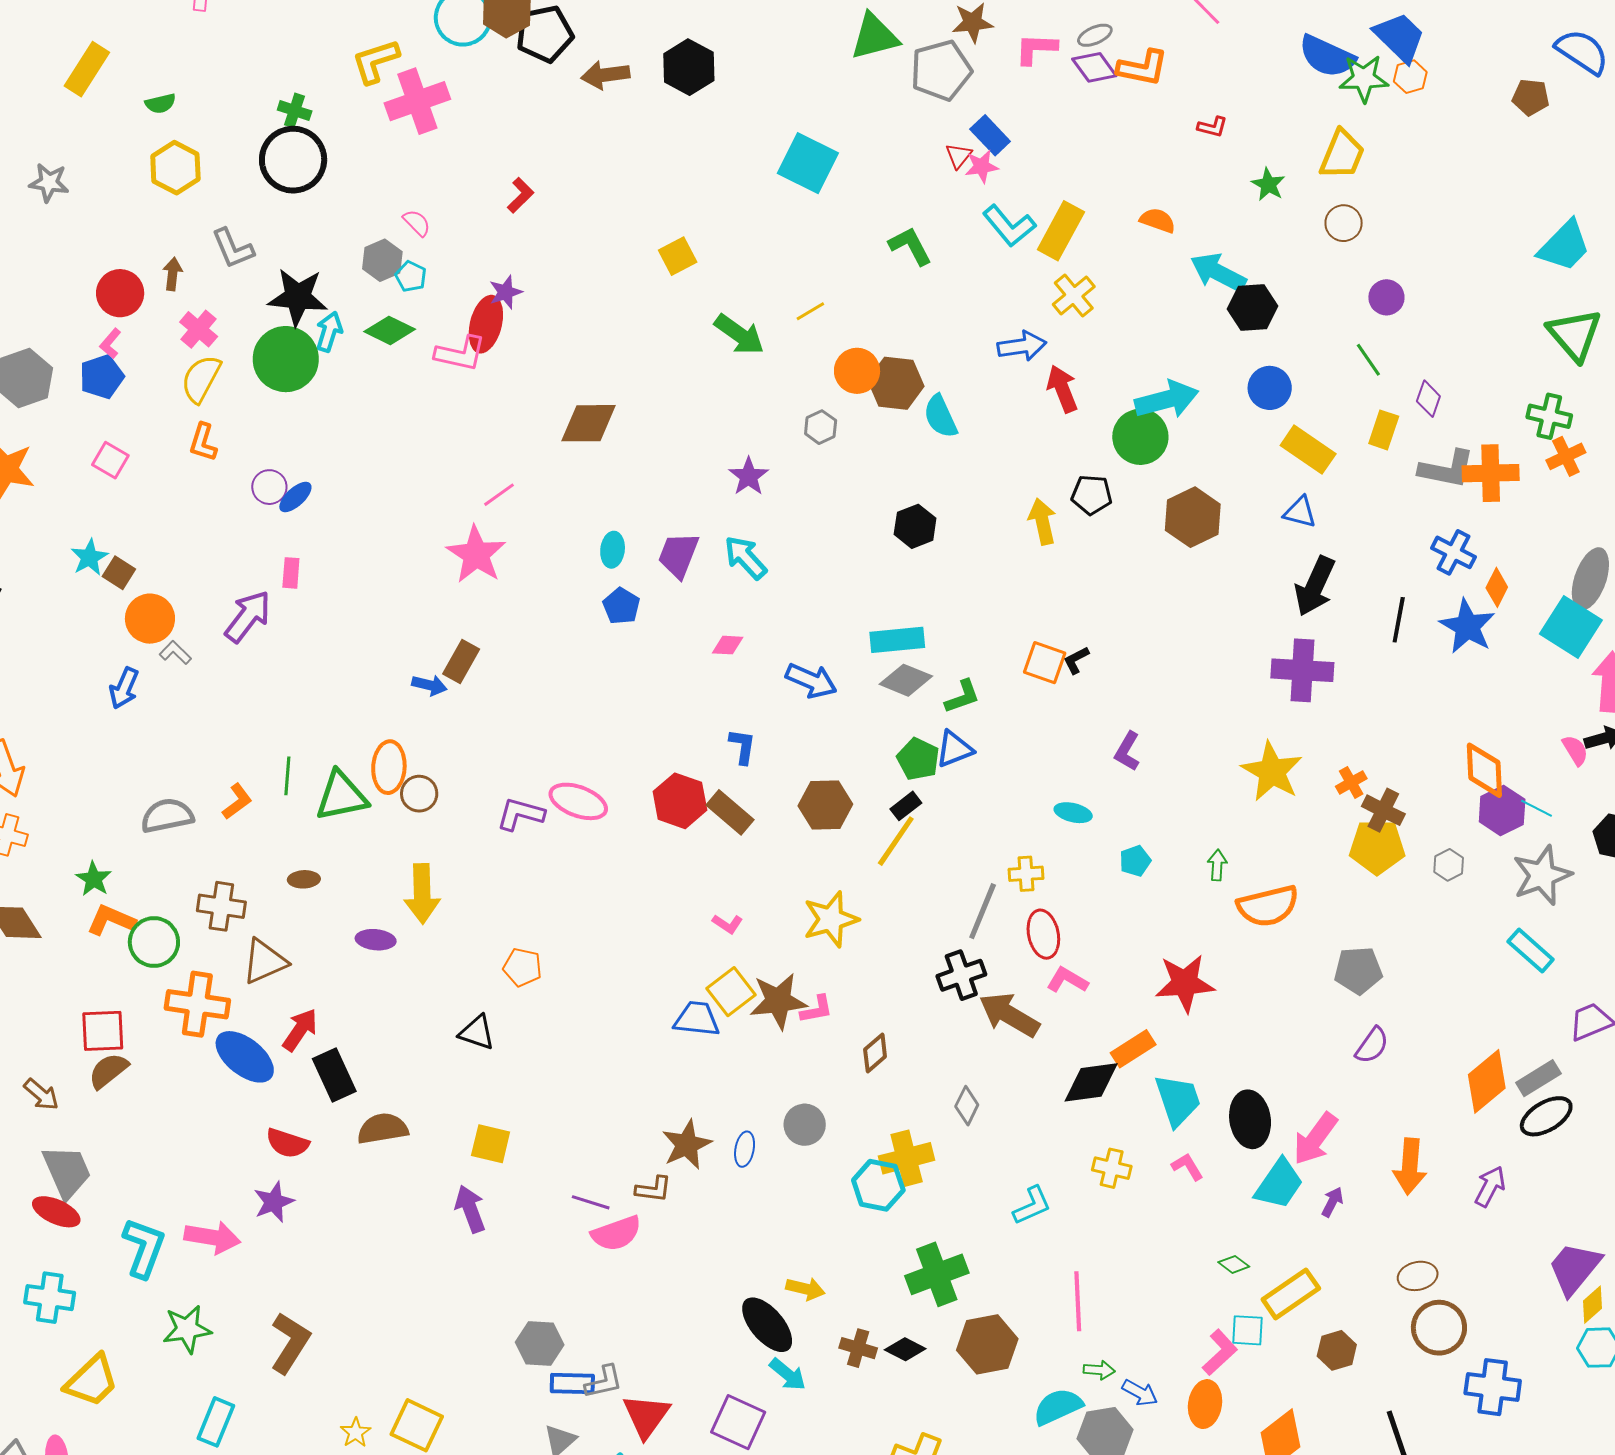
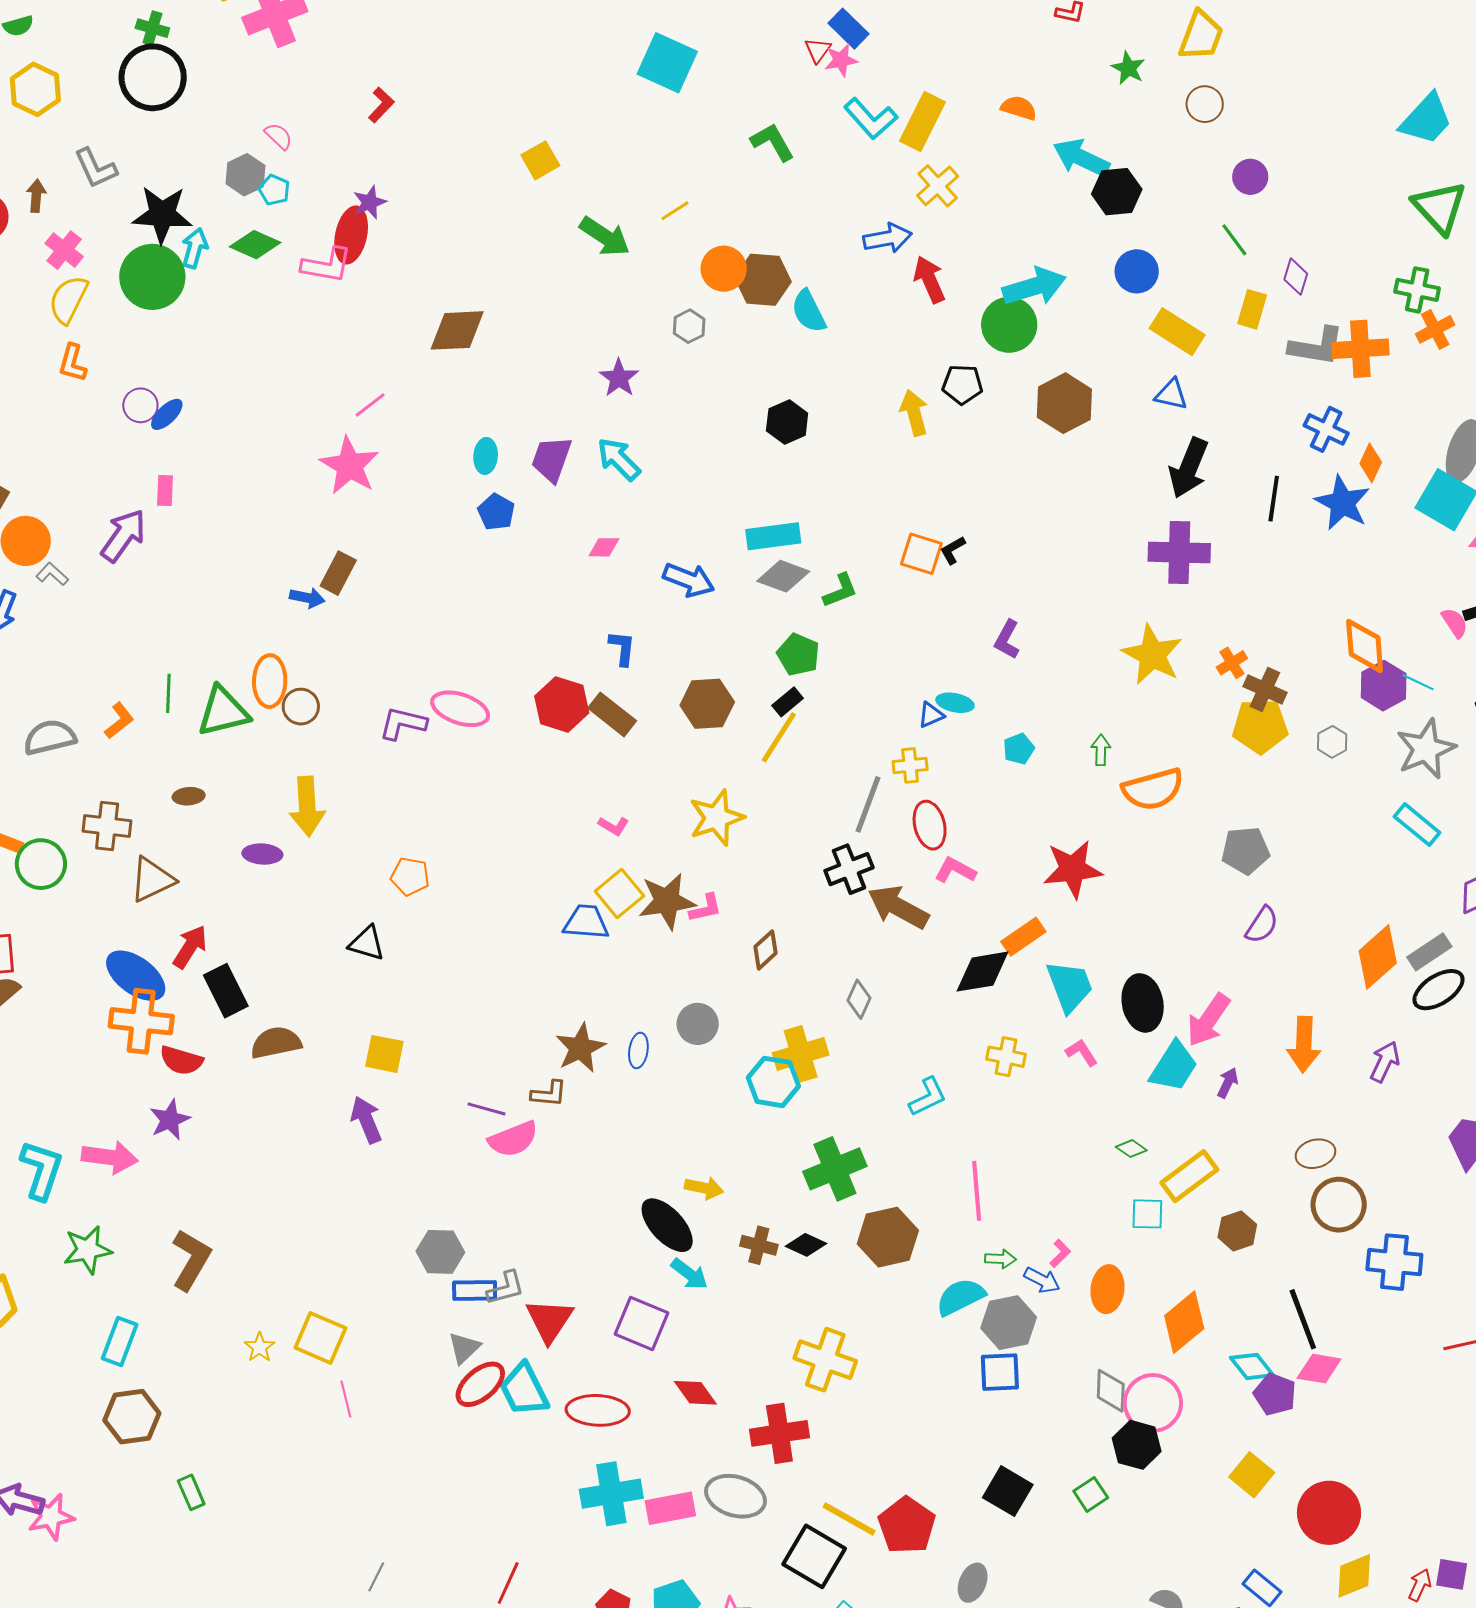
blue triangle: (954, 749) -> (931, 715), moved, size x0.7
orange cross: (197, 1004) -> (141, 1021), moved
pink L-shape: (1220, 1352) -> (1060, 1253), moved, size x0.6

